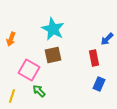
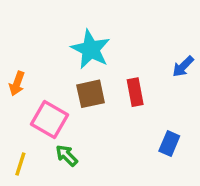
orange arrow: (11, 39) -> (17, 84), moved
red rectangle: (94, 58) -> (135, 92), moved

